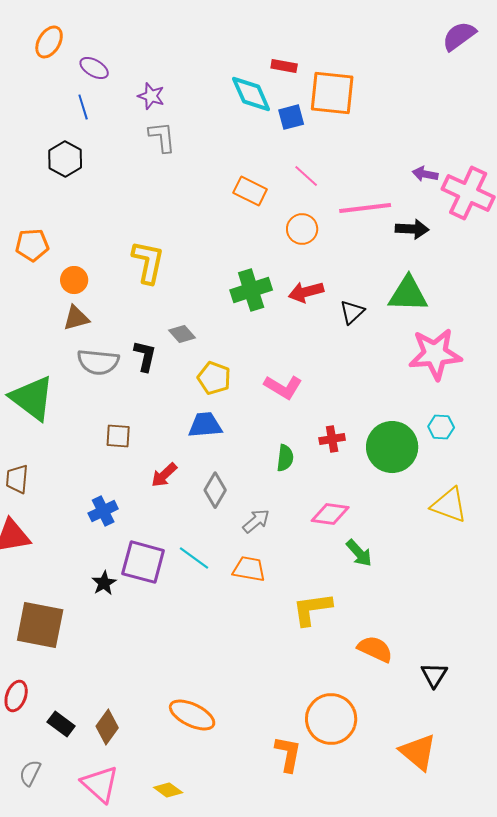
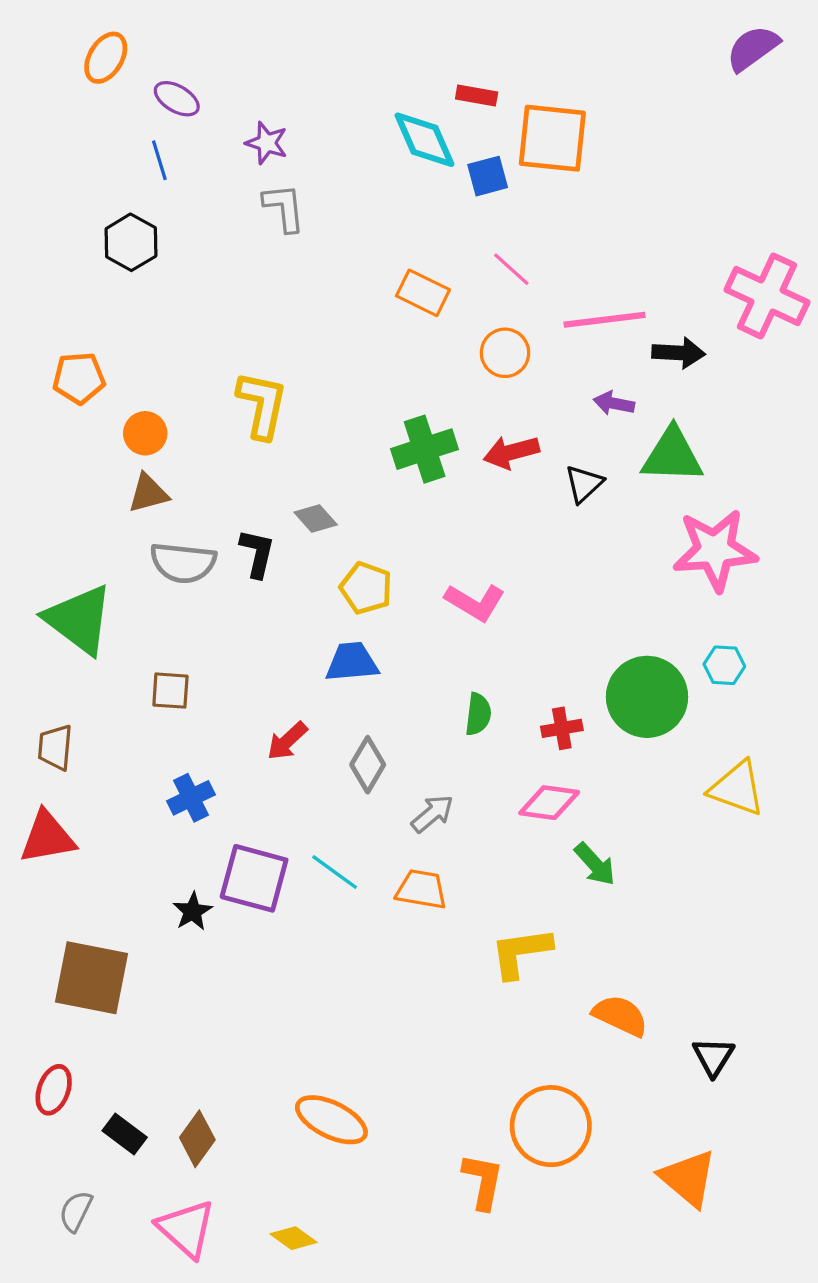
purple arrow: (425, 174) -> (614, 403), moved
brown square: (118, 436) -> (170, 691), moved
red cross: (332, 439) -> (562, 728), moved

